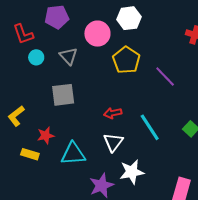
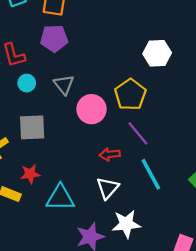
white hexagon: (129, 18) -> (157, 53), moved
pink circle: (97, 34) -> (91, 109), moved
purple line: (165, 76) -> (138, 133), moved
gray square: (63, 95) -> (32, 127), moved

